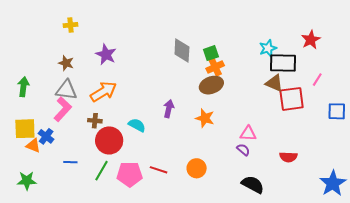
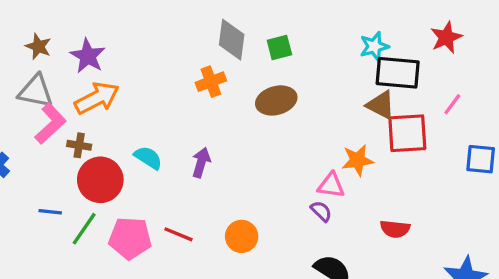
purple star: (106, 55) -> (88, 56), moved
orange cross: (215, 67) -> (211, 82), moved
pink L-shape: (63, 109) -> (50, 124), moved
purple arrow: (169, 109) -> (201, 163), moved
orange star: (205, 118) -> (358, 160), moved, turned -30
blue line: (70, 162) -> (50, 212), moved

